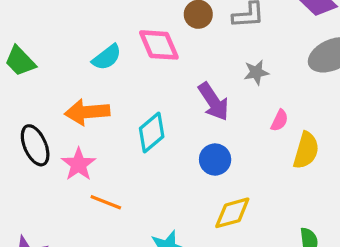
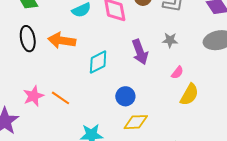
black ellipse: (35, 145) -> (28, 39), moved
blue circle: (215, 160) -> (125, 96), moved
pink star: (79, 164) -> (33, 96), moved

